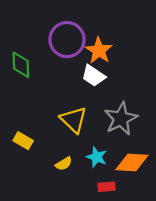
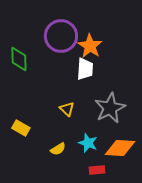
white trapezoid: (93, 76) -> (85, 69), turned -120
yellow triangle: (74, 120) -> (67, 109), size x0.6

